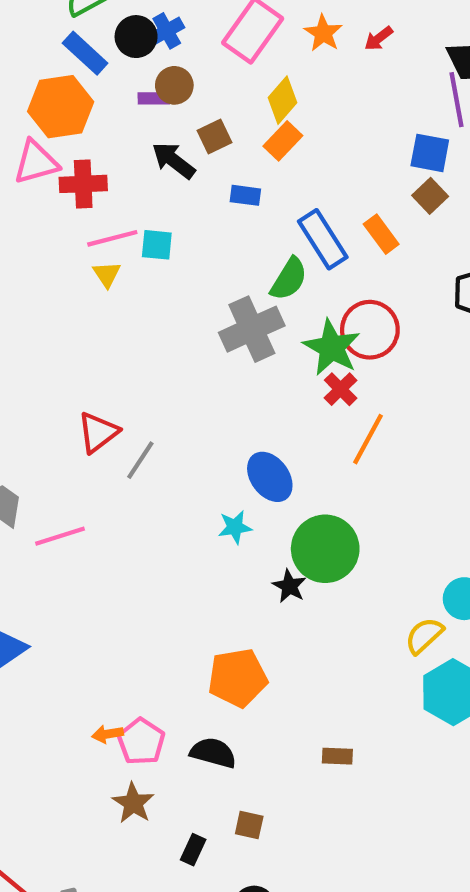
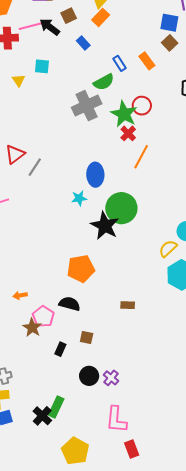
blue rectangle: (245, 195) -> (83, 43), turned 40
pink line: (112, 238) -> (31, 26), moved
blue rectangle: (323, 239) -> (120, 63), size x0.6
green semicircle: (289, 279) -> (104, 82), turned 30
red circle: (370, 330) -> (142, 106), size x0.7
blue ellipse: (270, 477) -> (95, 175), turned 35
black star: (289, 586) -> (105, 226), size x1.8
pink pentagon: (141, 742) -> (43, 316), moved

